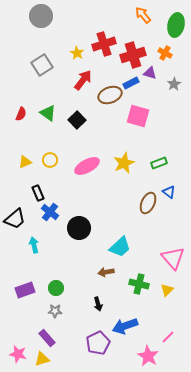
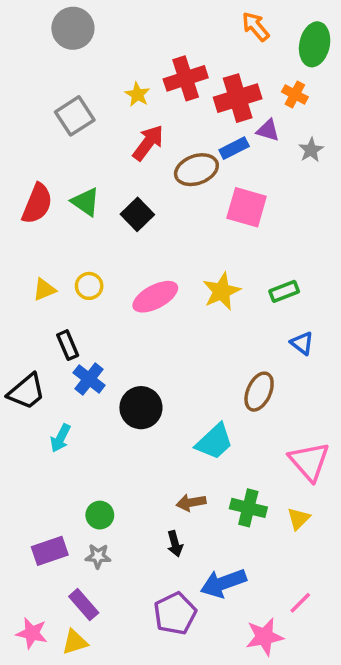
red semicircle: (21, 114) -> (37, 204), size x1.6
brown ellipse: (148, 203) -> (259, 392), moved
cyan arrow: (34, 245) -> (60, 438), turned -140
brown arrow: (106, 272) -> (191, 503), moved
purple rectangle: (25, 290) -> (50, 551), moved
pink star: (148, 356) -> (264, 637), turned 30

